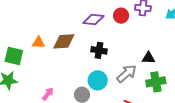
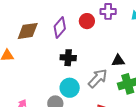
purple diamond: (93, 20) -> (60, 28), turned -50
brown diamond: (64, 41) -> (28, 31), moved

